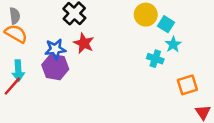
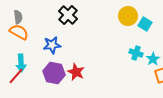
red star: (84, 43) -> (76, 72), moved
cyan star: (173, 44) -> (153, 59), moved
purple hexagon: (55, 67) -> (54, 73), moved

